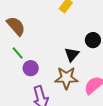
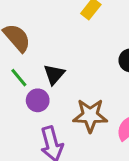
black triangle: (72, 54) -> (54, 74), moved

